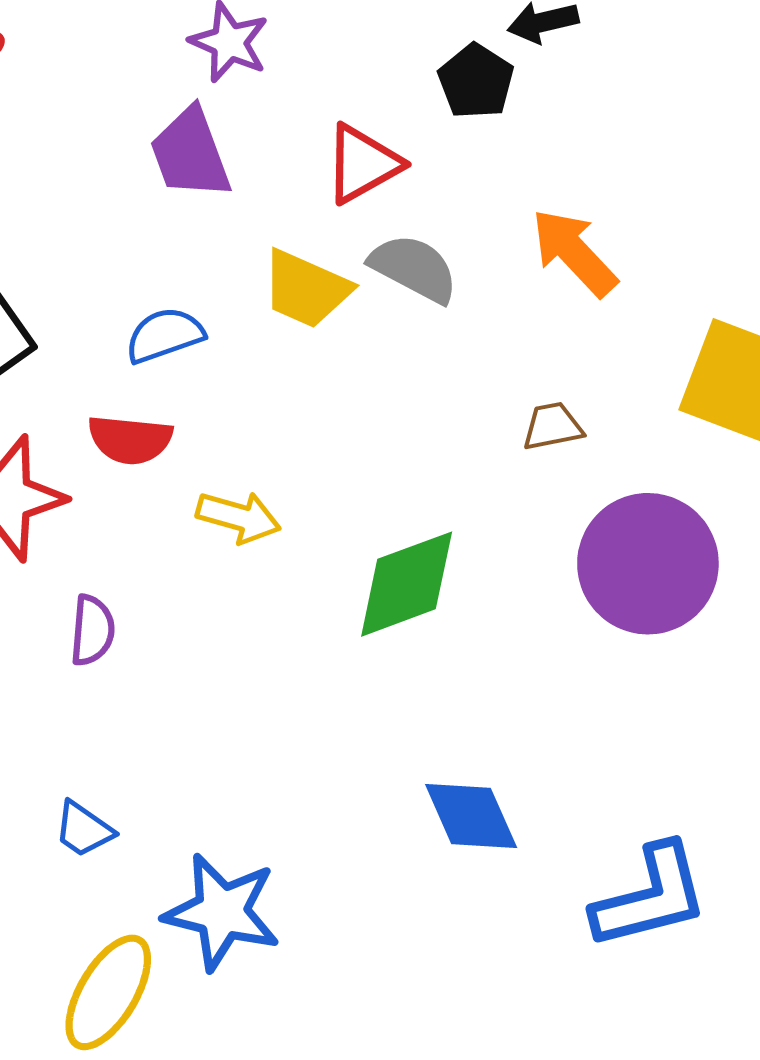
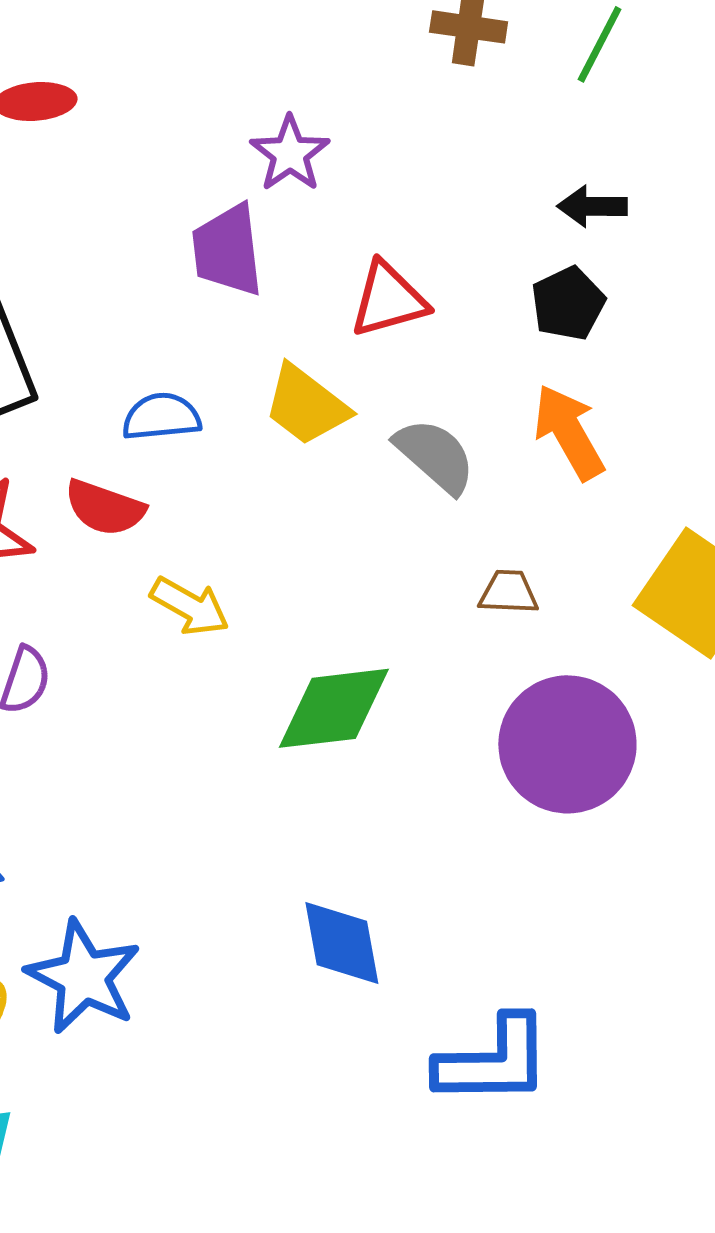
black pentagon: (476, 81) -> (568, 304), moved
gray semicircle: (414, 268) -> (435, 456), moved

